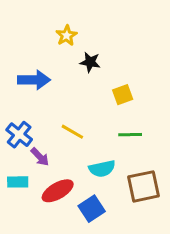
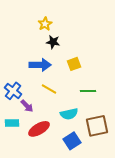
black star: (90, 62) -> (53, 42), moved
blue arrow: (34, 80) -> (40, 65), moved
yellow square: (123, 95) -> (74, 64), moved
blue square: (92, 209) -> (72, 141), moved

